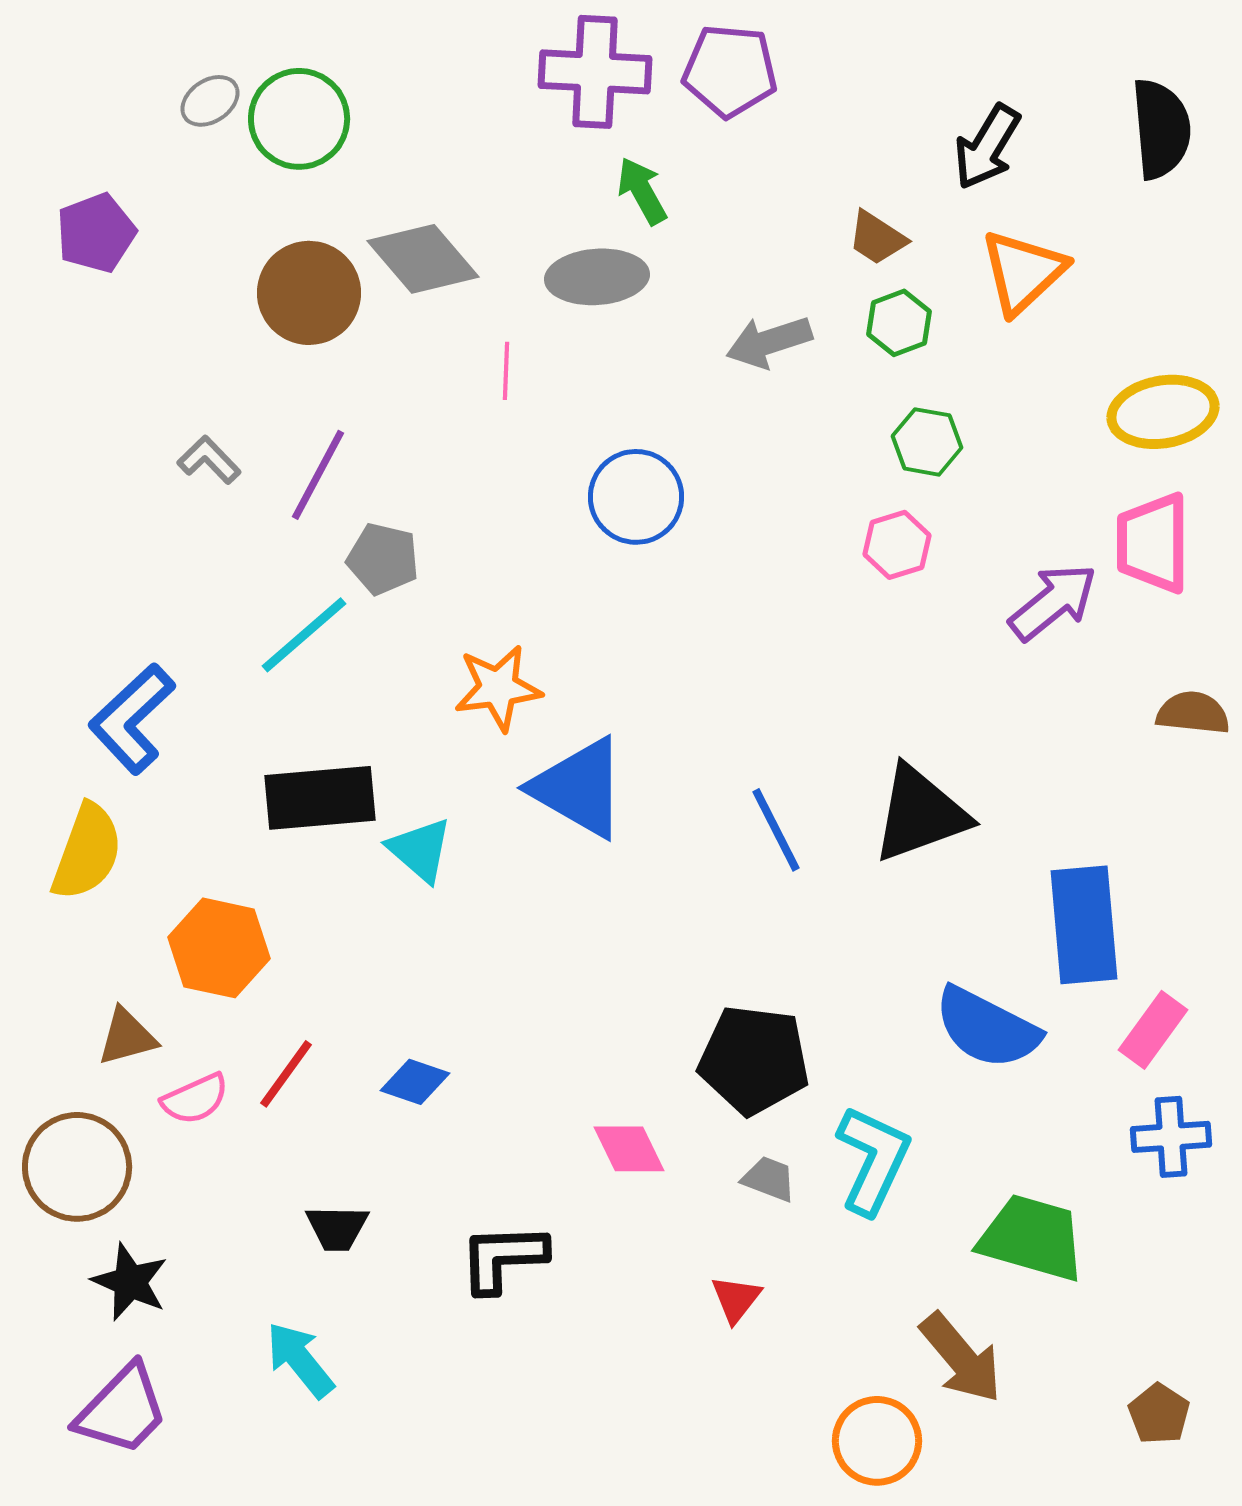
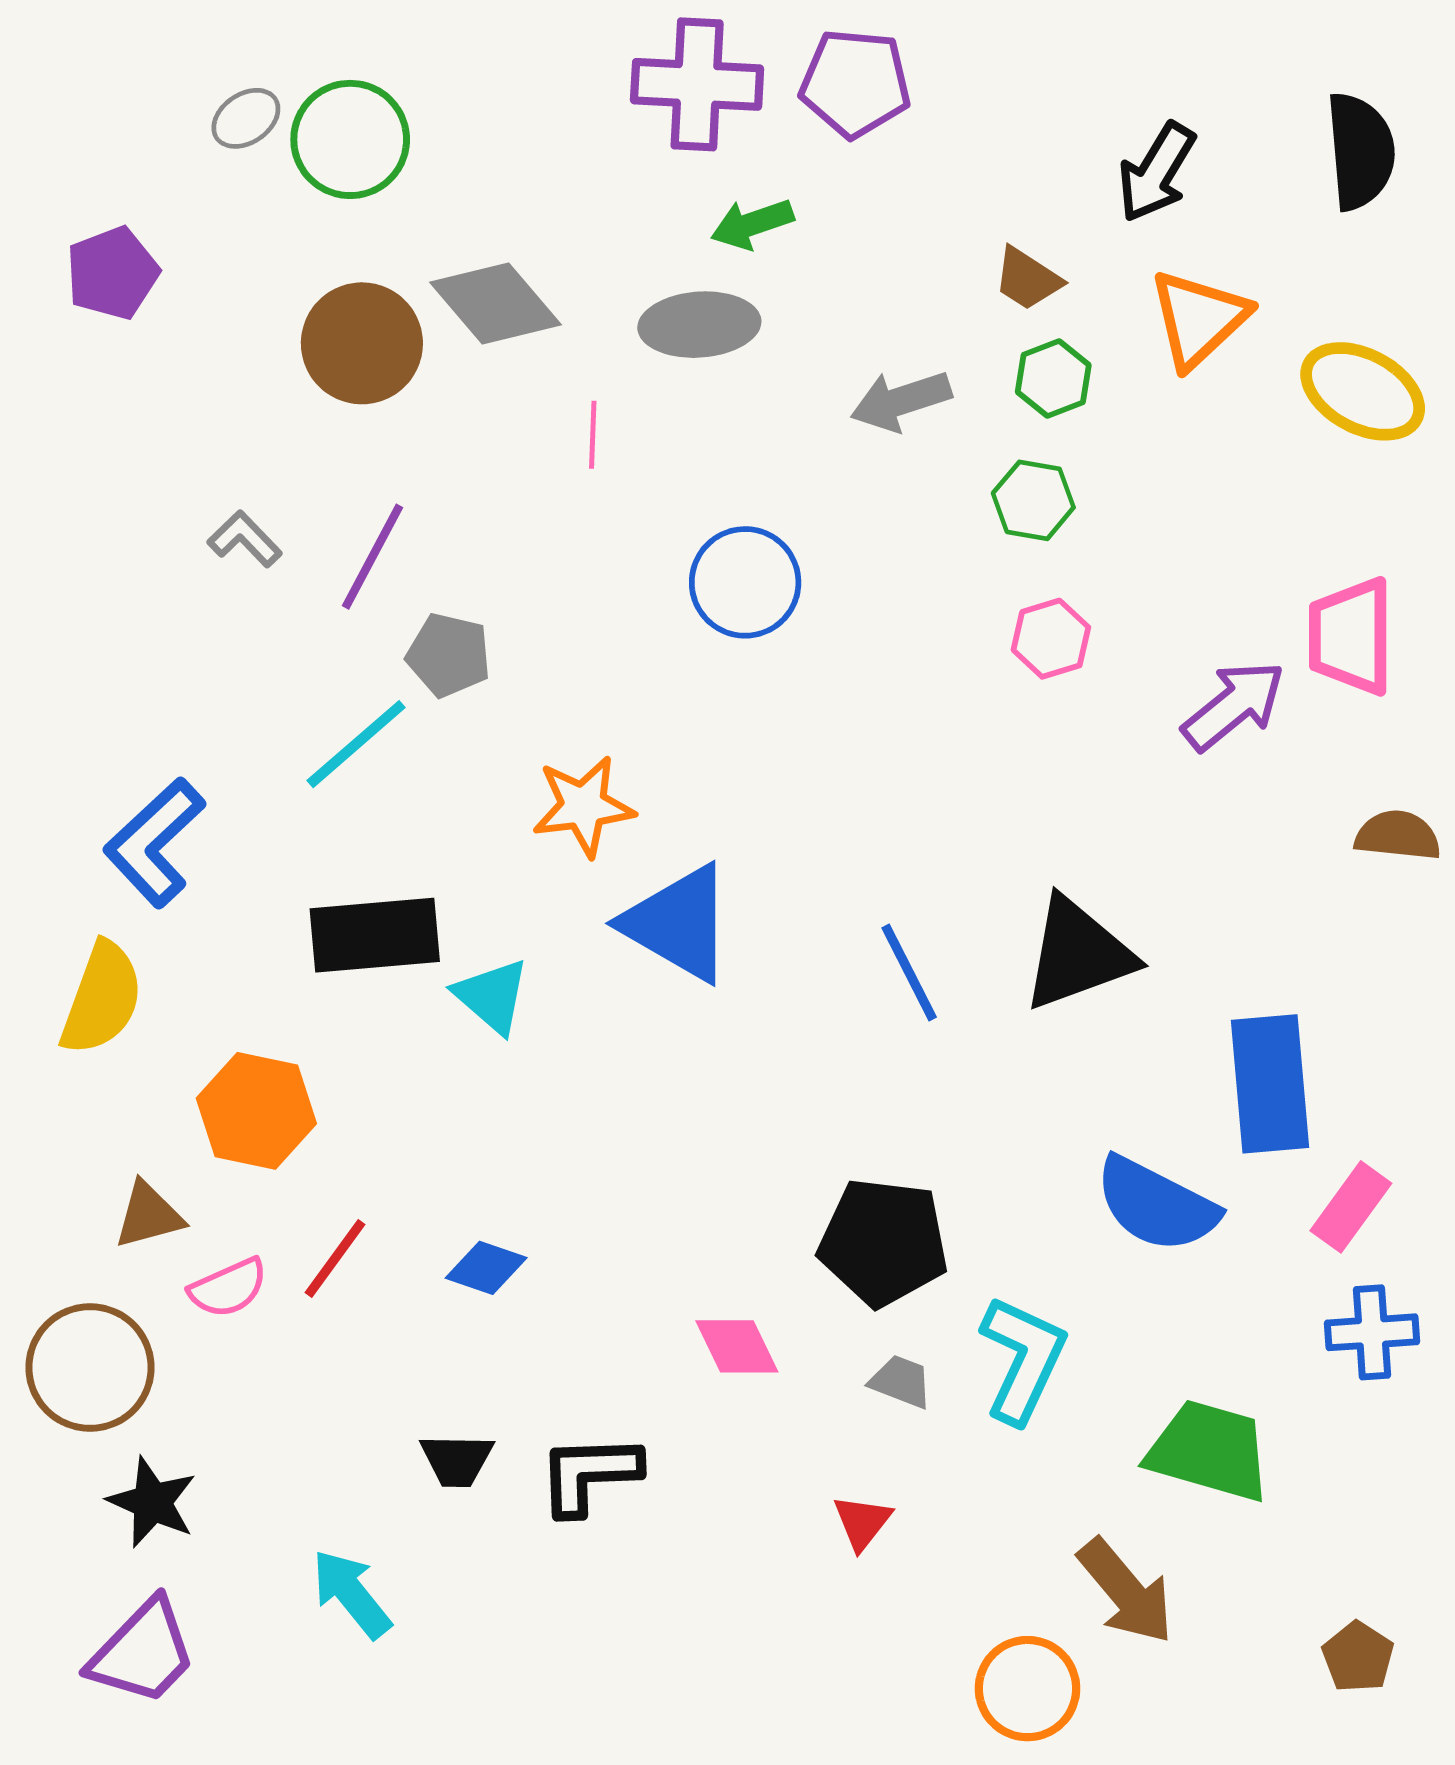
green arrow: (642, 191) -> (752, 224), turned -80
yellow ellipse: (1163, 412) -> (1363, 391), moved, turned 38
green hexagon: (927, 442) -> (1033, 500), moved
black trapezoid: (337, 1228) -> (457, 1460), moved

